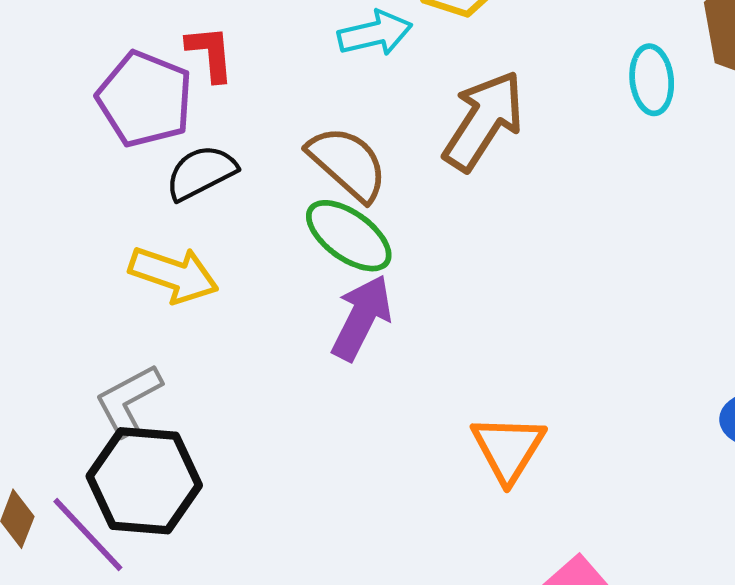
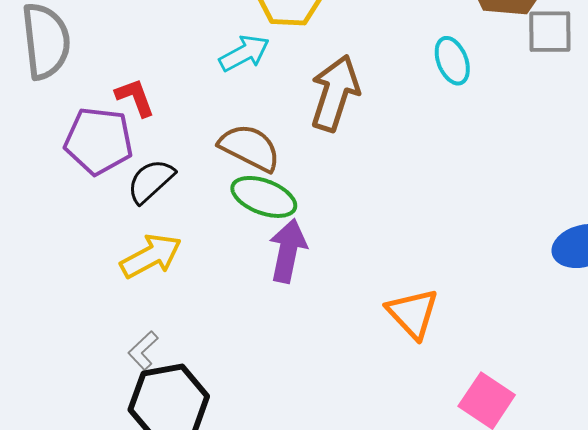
cyan ellipse: (652, 80) -> (452, 61), moved
yellow arrow: (174, 274) -> (151, 256), turned -32
gray L-shape: (128, 400) -> (143, 350), size x0.7

